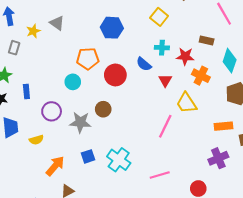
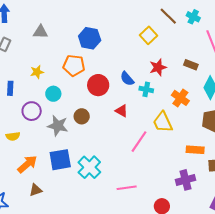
gray triangle: (57, 23) -> (40, 32), moved, turned -42
blue hexagon: (112, 28) -> (90, 38), moved
yellow star: (33, 31) -> (37, 72), moved
cyan cross: (162, 48) -> (146, 89), moved
red star: (185, 56) -> (158, 67), moved, turned -30
red triangle: (165, 80) -> (122, 111), moved, turned -40
cyan circle: (73, 82) -> (53, 94), moved
blue square: (88, 156) -> (60, 160), size x1.6

